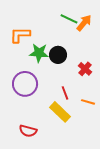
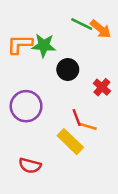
orange arrow: (84, 23) -> (101, 29), turned 90
green star: (39, 53) -> (44, 45), moved
orange line: (88, 102) -> (88, 126), moved

